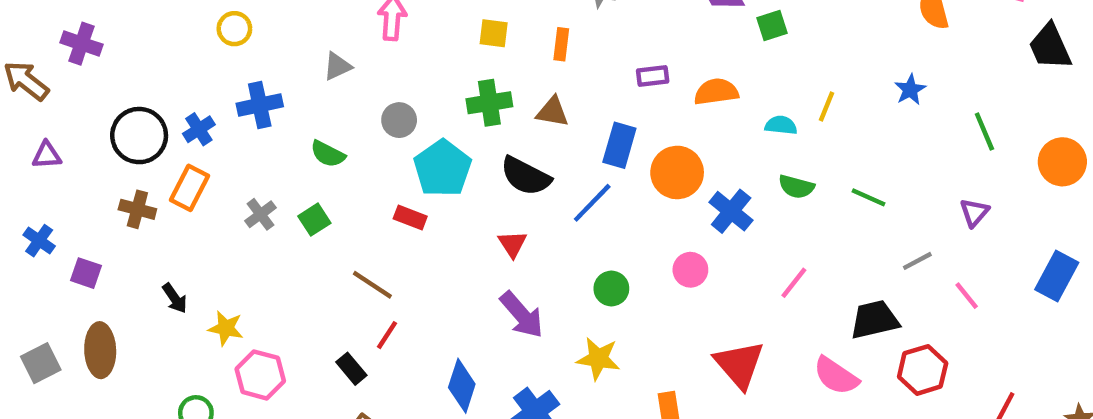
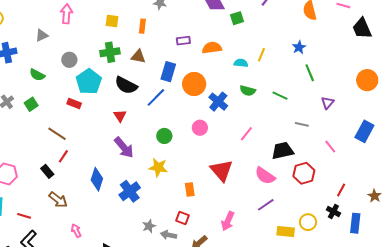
green line: (984, 131) -> (310, 73), moved
gray line: (917, 261) -> (302, 124), turned 40
pink line: (967, 296) -> (330, 147), moved

